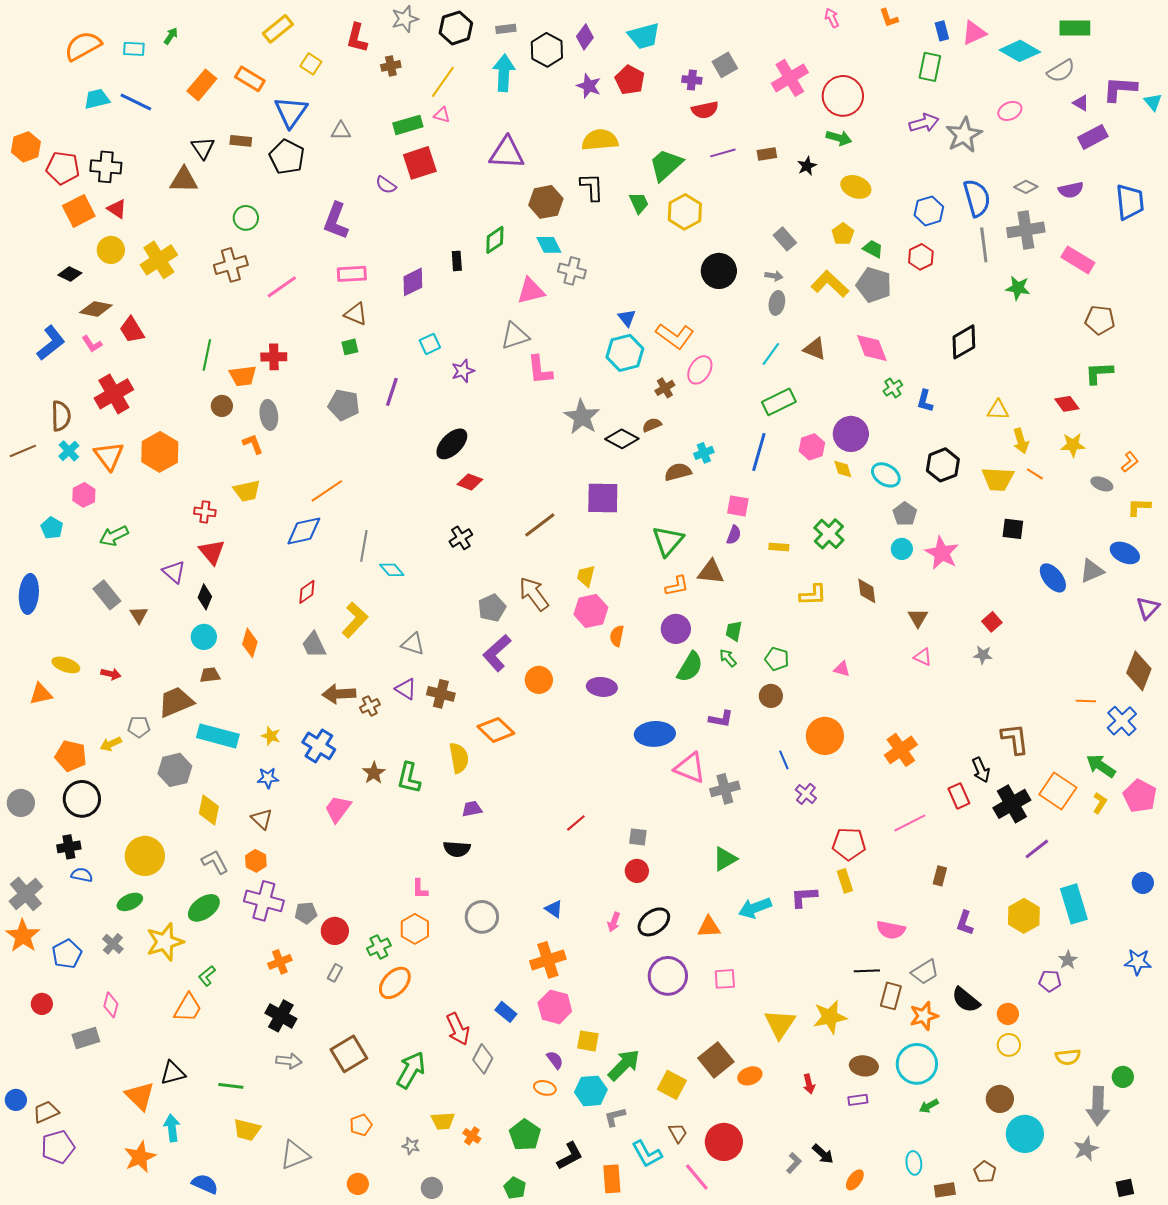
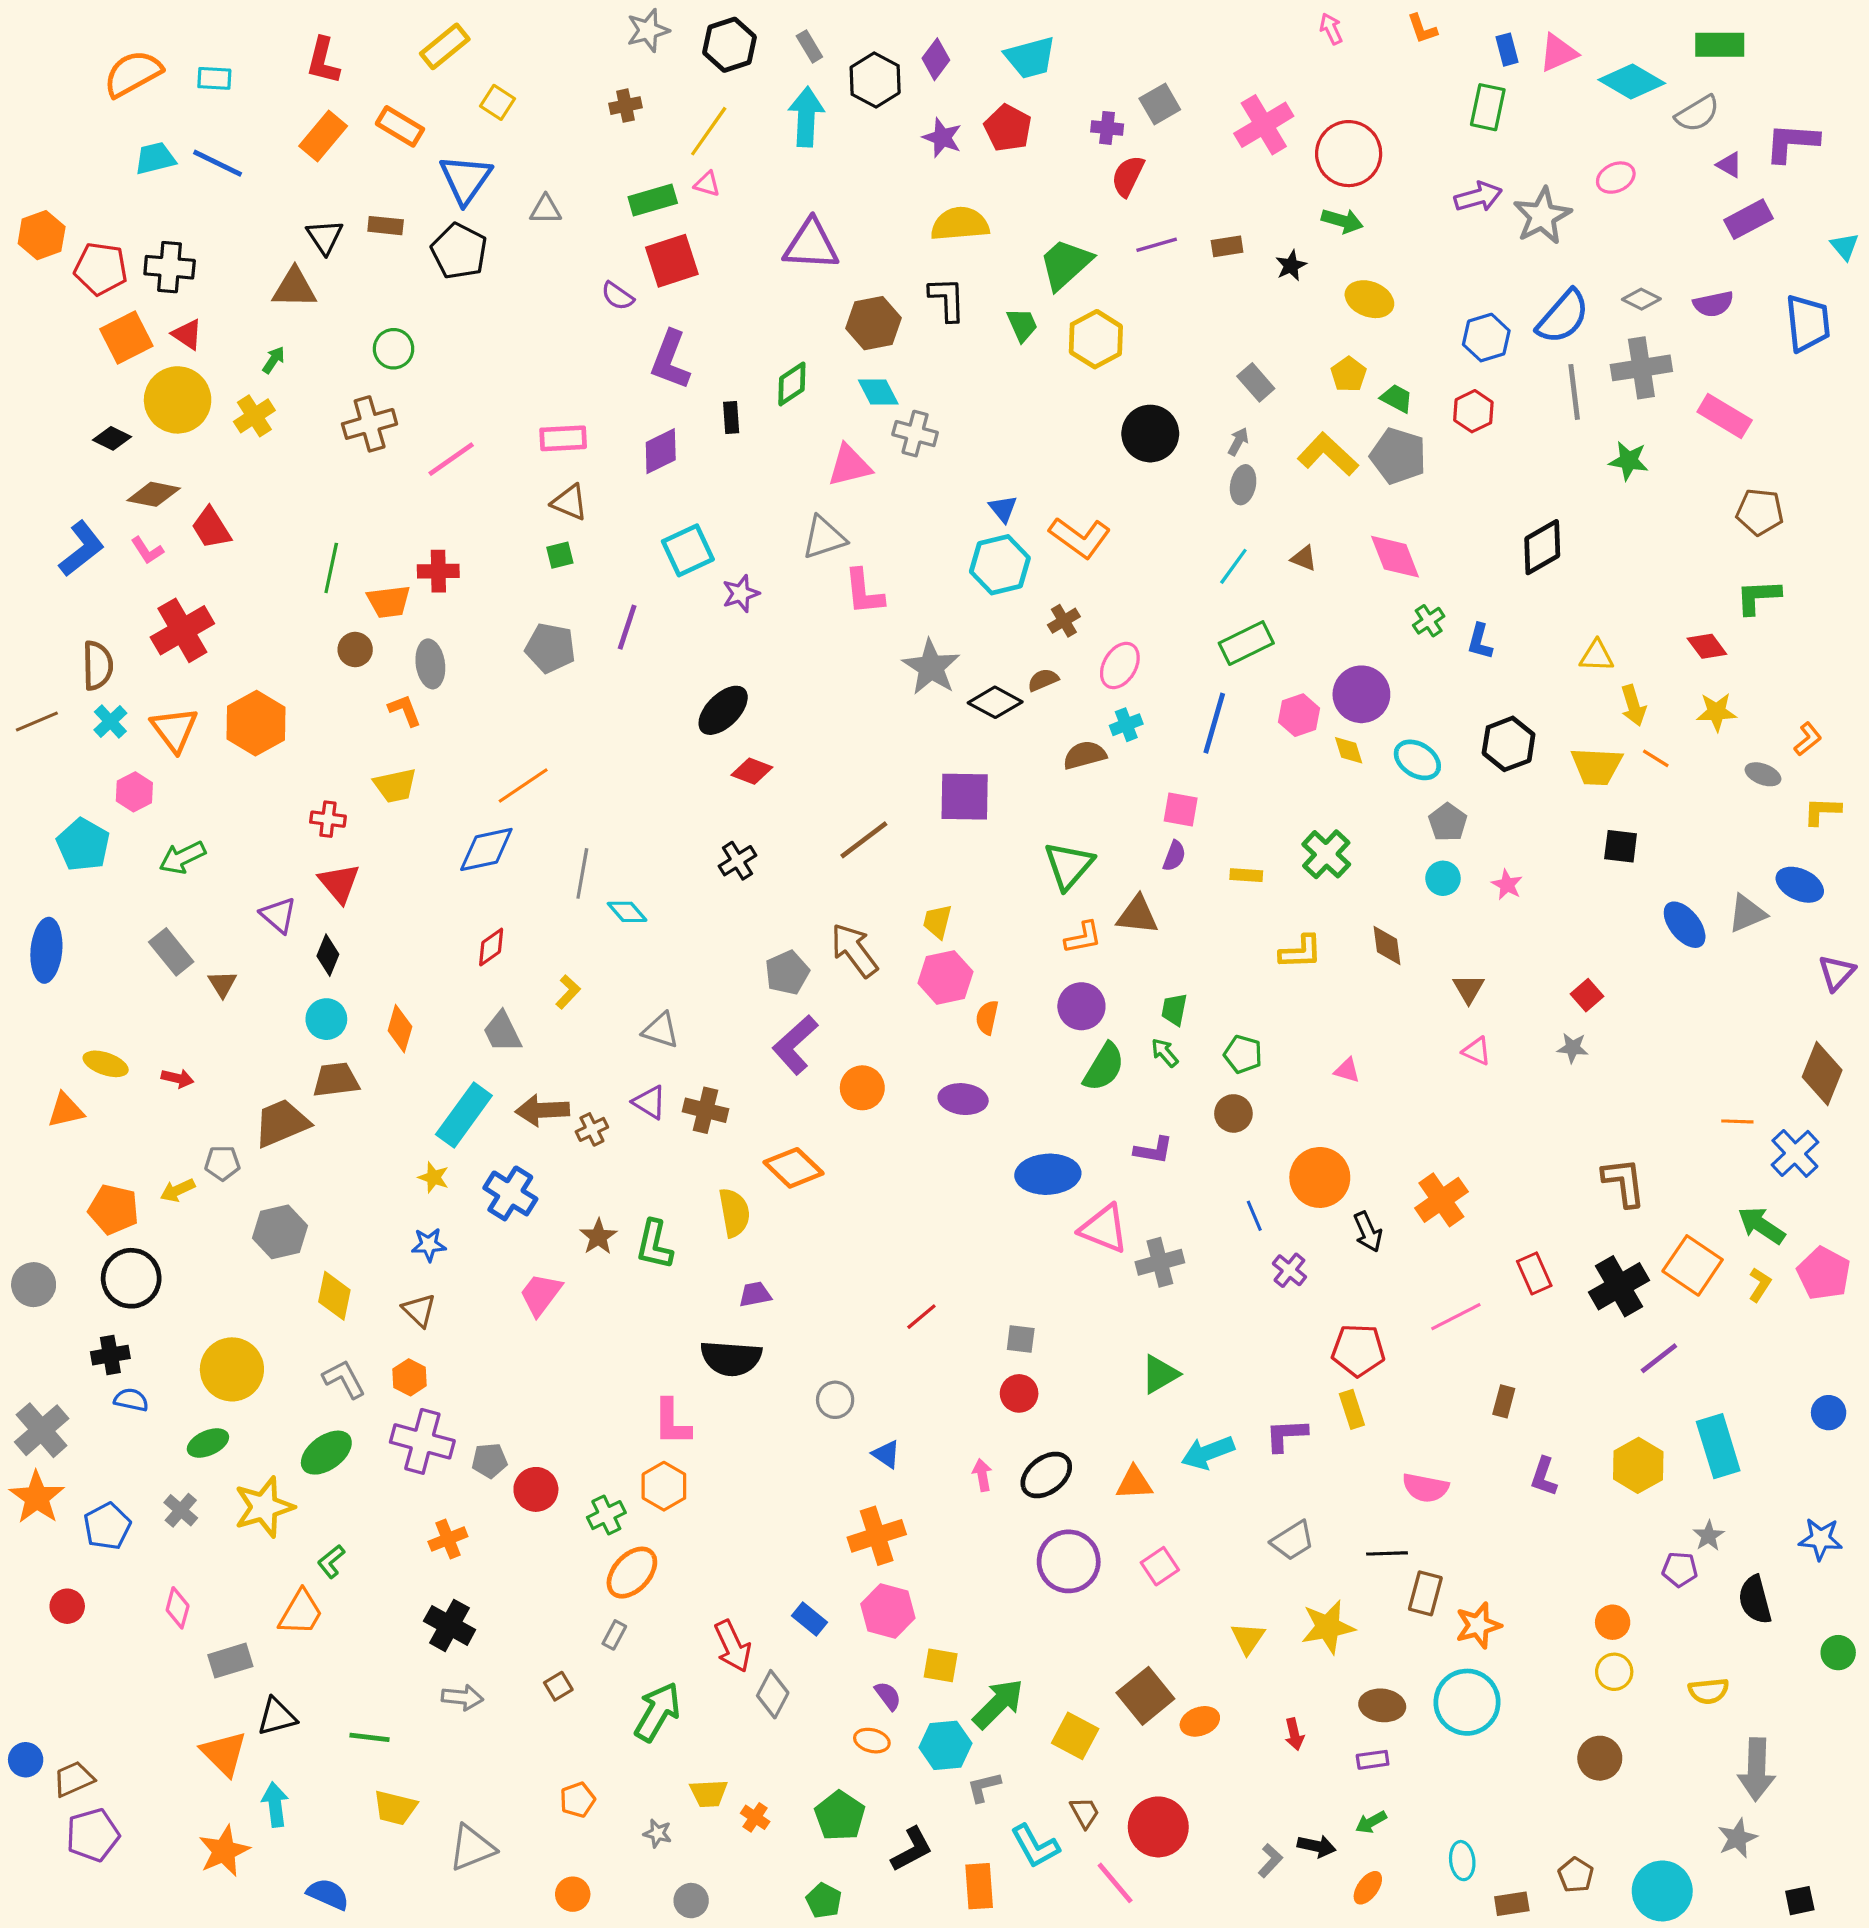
gray rectangle: (506, 29) -> (809, 46), turned 66
green arrow: (171, 36) -> (274, 360), moved
red L-shape: (357, 38) -> (323, 61), moved
cyan triangle: (1153, 102) -> (1845, 246), moved
red semicircle: (705, 110) -> (1128, 176), turned 128
blue semicircle: (977, 198) -> (1563, 317), turned 57
purple L-shape: (336, 221) -> (670, 360), moved
yellow circle: (111, 250) -> (178, 400), size x1.5
yellow cross: (159, 260) -> (254, 416), size x0.7
gray arrow: (774, 276) -> (1238, 442), turned -72
cyan square: (430, 344) -> (688, 550), size x1.5
brown triangle: (815, 349) -> (1304, 558), size x0.7
pink ellipse: (700, 370) -> (1120, 666), moved
cyan pentagon: (52, 528) -> (83, 845), size x1.5
pink star: (942, 553) -> (1507, 885), size x0.6
yellow L-shape: (355, 620) -> (568, 992), size x0.6
brown trapezoid: (210, 675) -> (336, 1080), size x1.4
cyan rectangle: (218, 736) -> (464, 1115), moved, turned -69
black arrow: (981, 770) -> (1368, 1232), moved
black semicircle: (457, 849) -> (731, 1358), size x1.4
pink L-shape: (420, 889) -> (672, 1422), size x1.5
gray circle: (482, 917) -> (835, 1400), moved, size x0.7
pink arrow: (614, 922) -> (982, 1475), turned 150
gray trapezoid: (925, 972) -> (1293, 1541), moved
gray rectangle: (335, 973) -> (614, 1635), moved
pink square: (725, 979) -> (1160, 1566), turned -30
black semicircle: (966, 1000) -> (1755, 1600), moved, turned 36
yellow triangle: (780, 1024) -> (1248, 1638), size x0.7
gray rectangle: (86, 1038) -> (230, 1661), moved
brown square: (349, 1054) -> (558, 1686), size x0.5
green circle: (1123, 1077) -> (1838, 1653), moved
green arrow: (929, 1106) -> (1371, 1822), moved
cyan circle: (1025, 1134) -> (1662, 1891), moved
black arrow: (823, 1154) -> (1317, 1846), turned -30

